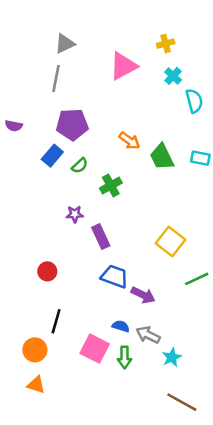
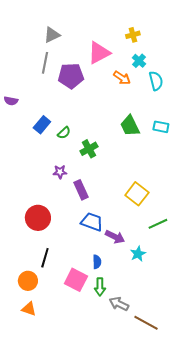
purple pentagon: (72, 125) -> (71, 76), moved
orange arrow: (129, 141) -> (122, 78), moved
red circle: (47, 271) -> (38, 218), size x1.6
blue semicircle: (121, 326) -> (97, 262), turned 72
gray arrow: (148, 335) -> (119, 304), moved
cyan star: (172, 357) -> (138, 254), moved

